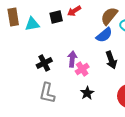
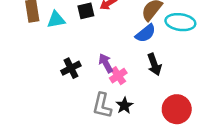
purple arrow: (72, 59) -> (106, 63), turned -35
gray L-shape: (47, 93) -> (102, 105), moved

